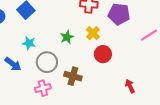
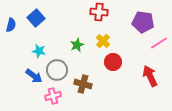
purple pentagon: (119, 14) -> (143, 22), moved
blue arrow: (13, 64) -> (34, 76), moved
red arrow: (130, 86) -> (150, 76), moved, size x1.5

